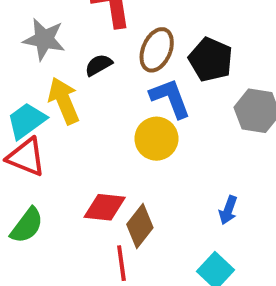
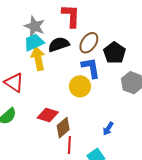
black semicircle: (99, 65) -> (59, 44), size x1.5
cyan trapezoid: (27, 121) -> (34, 42), moved
red line: (121, 263) -> (69, 145), moved

